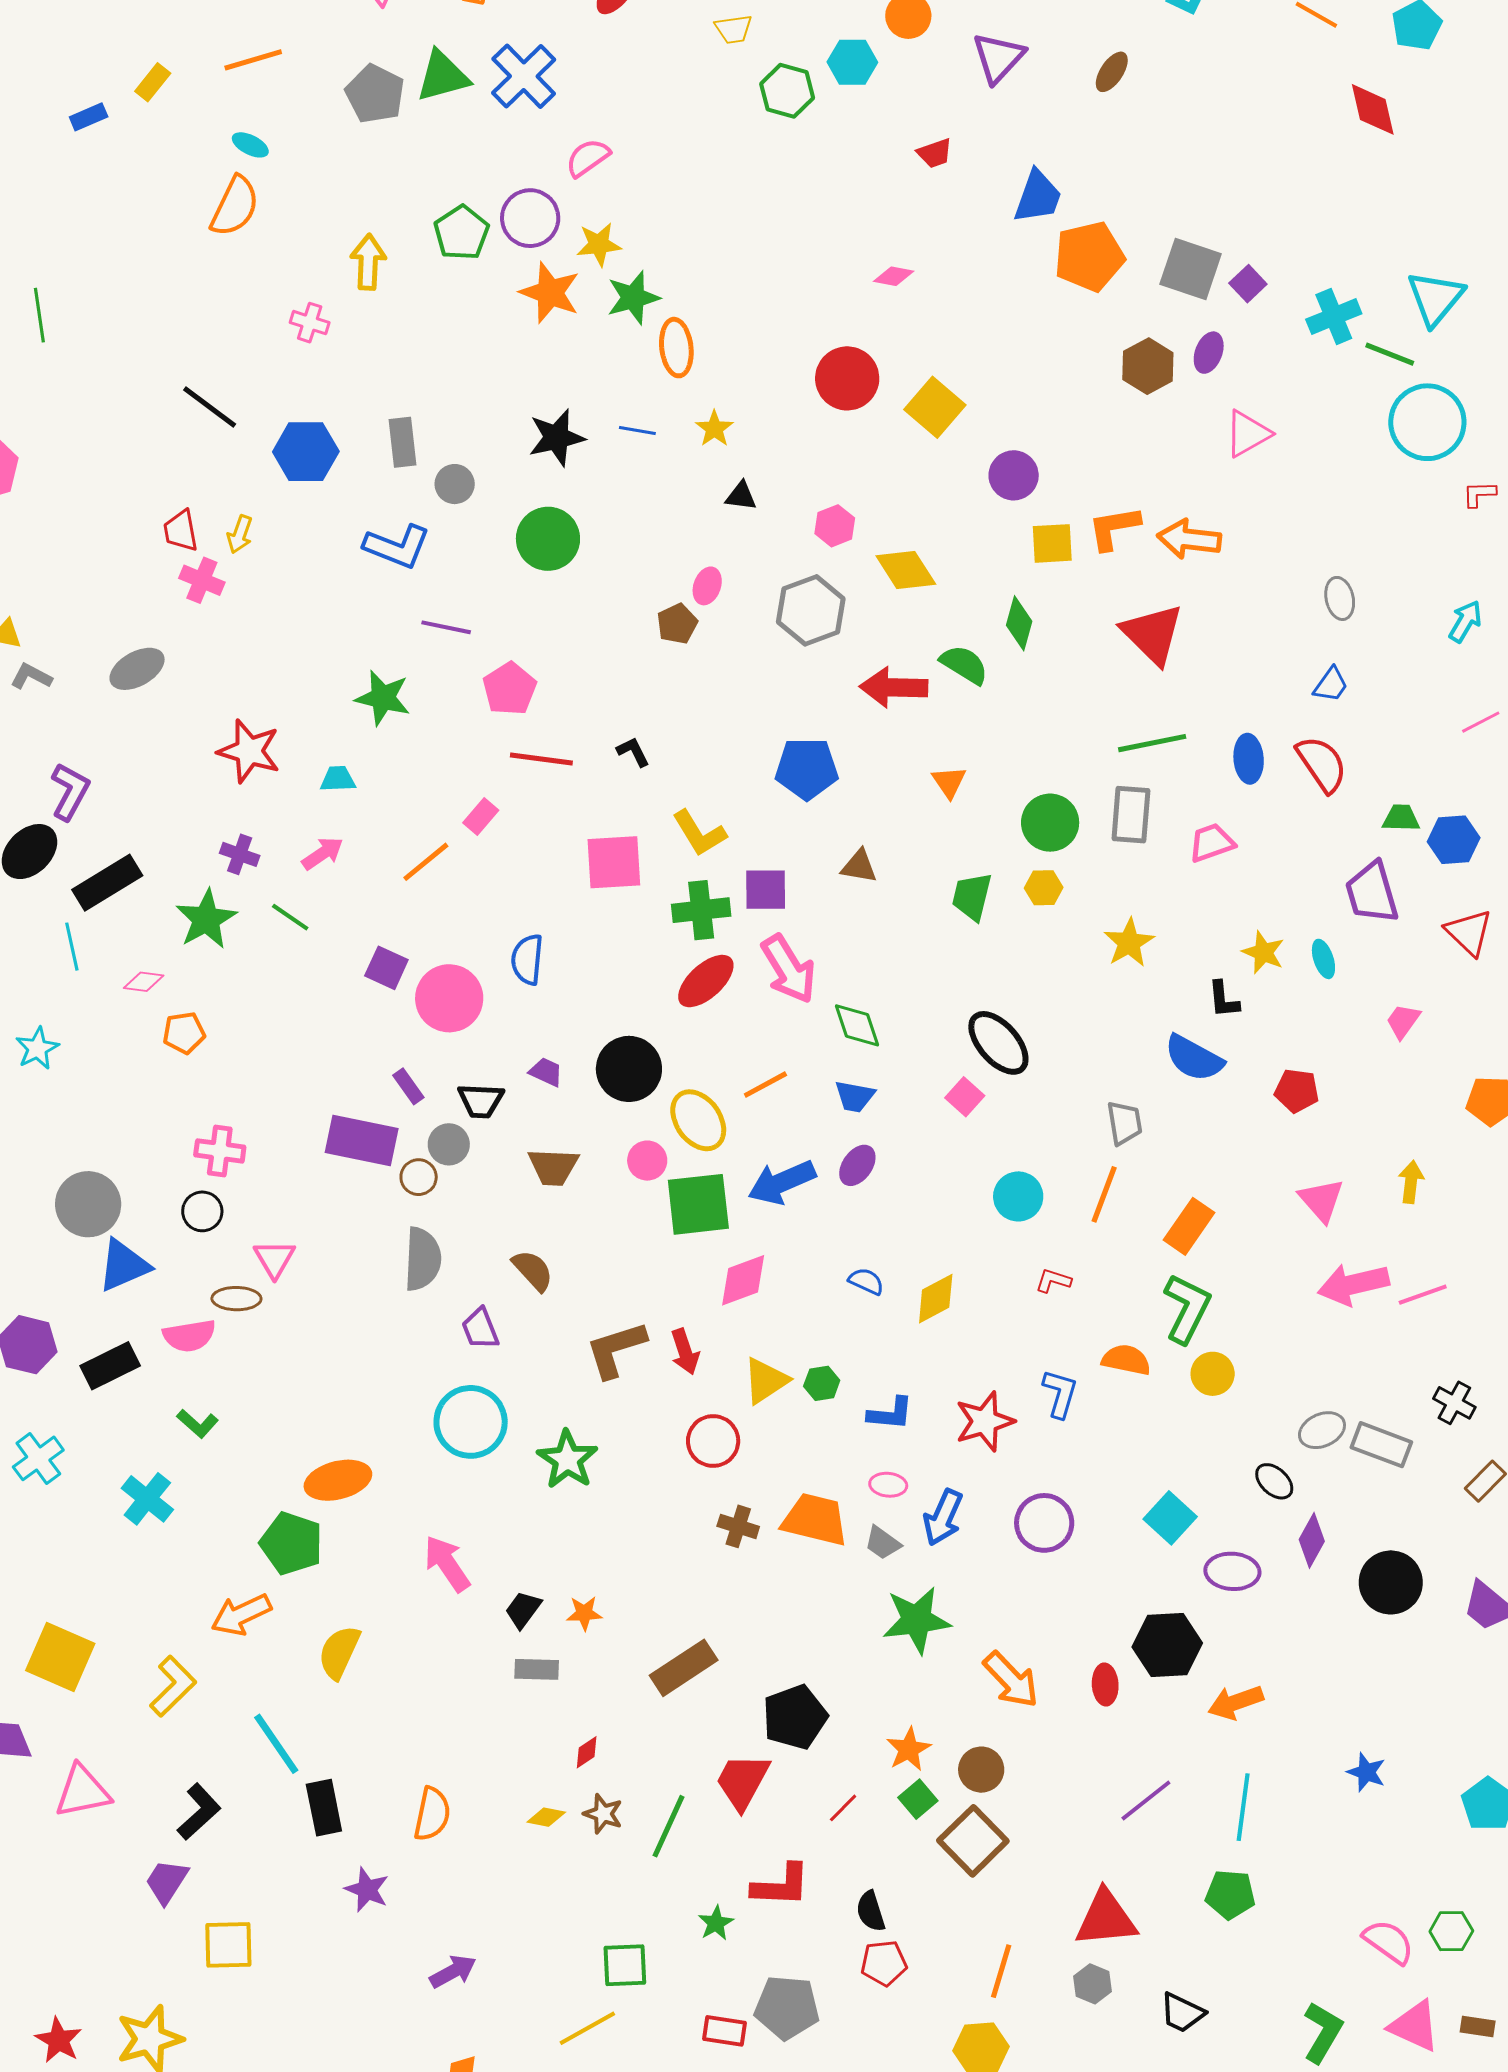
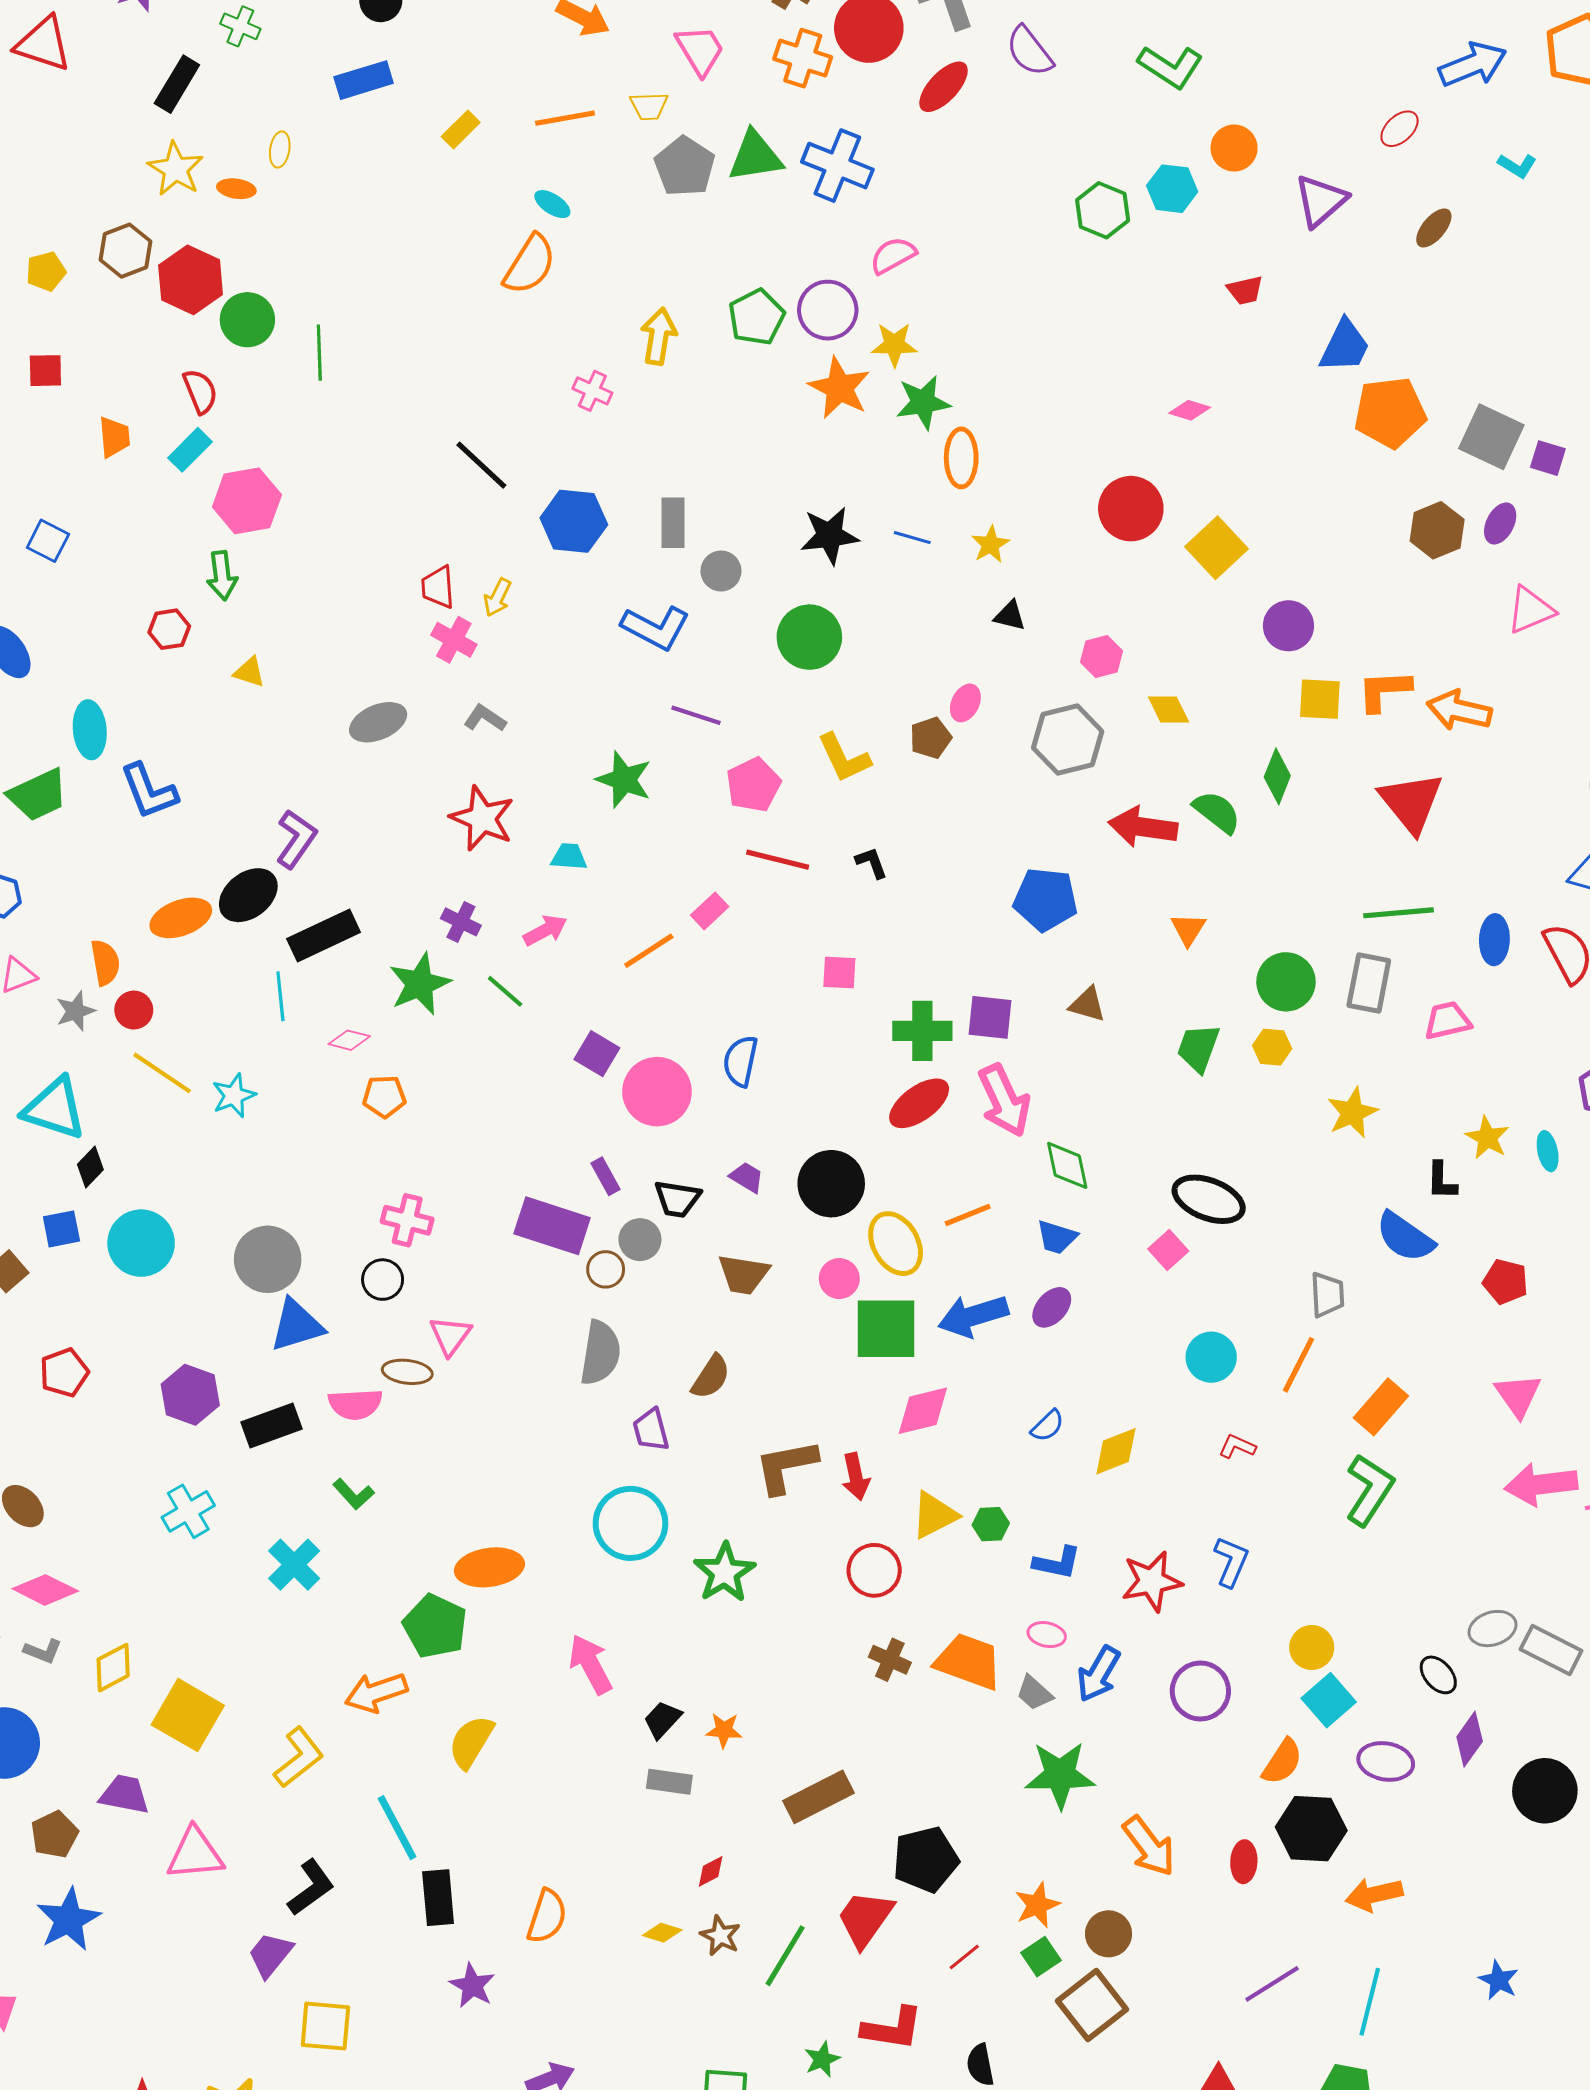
yellow trapezoid: (734, 29) -> (649, 106), moved
blue cross: (524, 76) -> (837, 166), turned -30
blue rectangle: (89, 117) -> (364, 80), moved, size x1.5
purple square: (1248, 284) -> (1548, 458), turned -36
yellow diamond: (906, 570) -> (1169, 709), size x0.7
gray L-shape: (31, 676) -> (485, 718), moved
yellow L-shape: (699, 833) -> (844, 758), moved
pink square: (614, 862) -> (839, 972), size x0.6
black ellipse: (998, 1043) -> (1209, 1199), turned -34
brown semicircle: (533, 1270) -> (711, 1377), turned 69
blue semicircle: (866, 1281) -> (1048, 1426), turned 105
orange semicircle: (1126, 1360) -> (1282, 1762), moved, turned 105
yellow circle: (1213, 1374) -> (1312, 1648), moved

